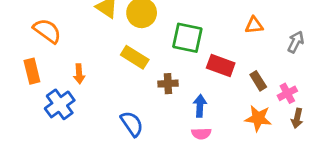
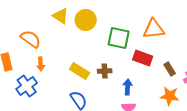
orange triangle: (254, 25) -> (154, 29), moved, size x1.6
orange semicircle: (47, 31) -> (31, 39), moved
yellow rectangle: (135, 57) -> (80, 71), moved

